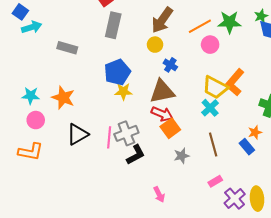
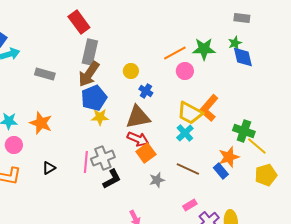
brown arrow: (162, 20) -> (89, 74), moved
orange star: (255, 132) -> (229, 157), size x1.5
black triangle: (78, 134) -> (49, 168), moved, size x0.6
brown line: (213, 145) -> (188, 169), turned -50

